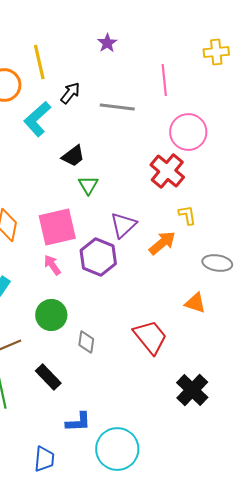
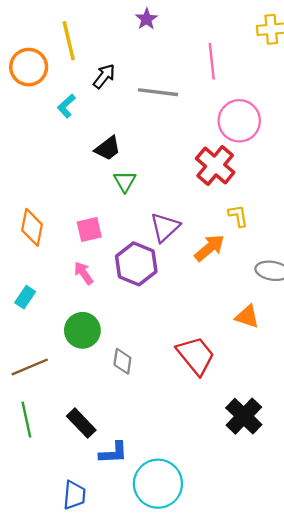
cyan L-shape: (37, 119) -> (66, 106), size x0.6
pink square: (57, 227) -> (89, 230), size x0.6
black rectangle: (48, 377) -> (81, 423), moved

